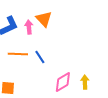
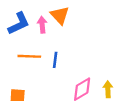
blue line: (40, 57) -> (55, 60), turned 40

